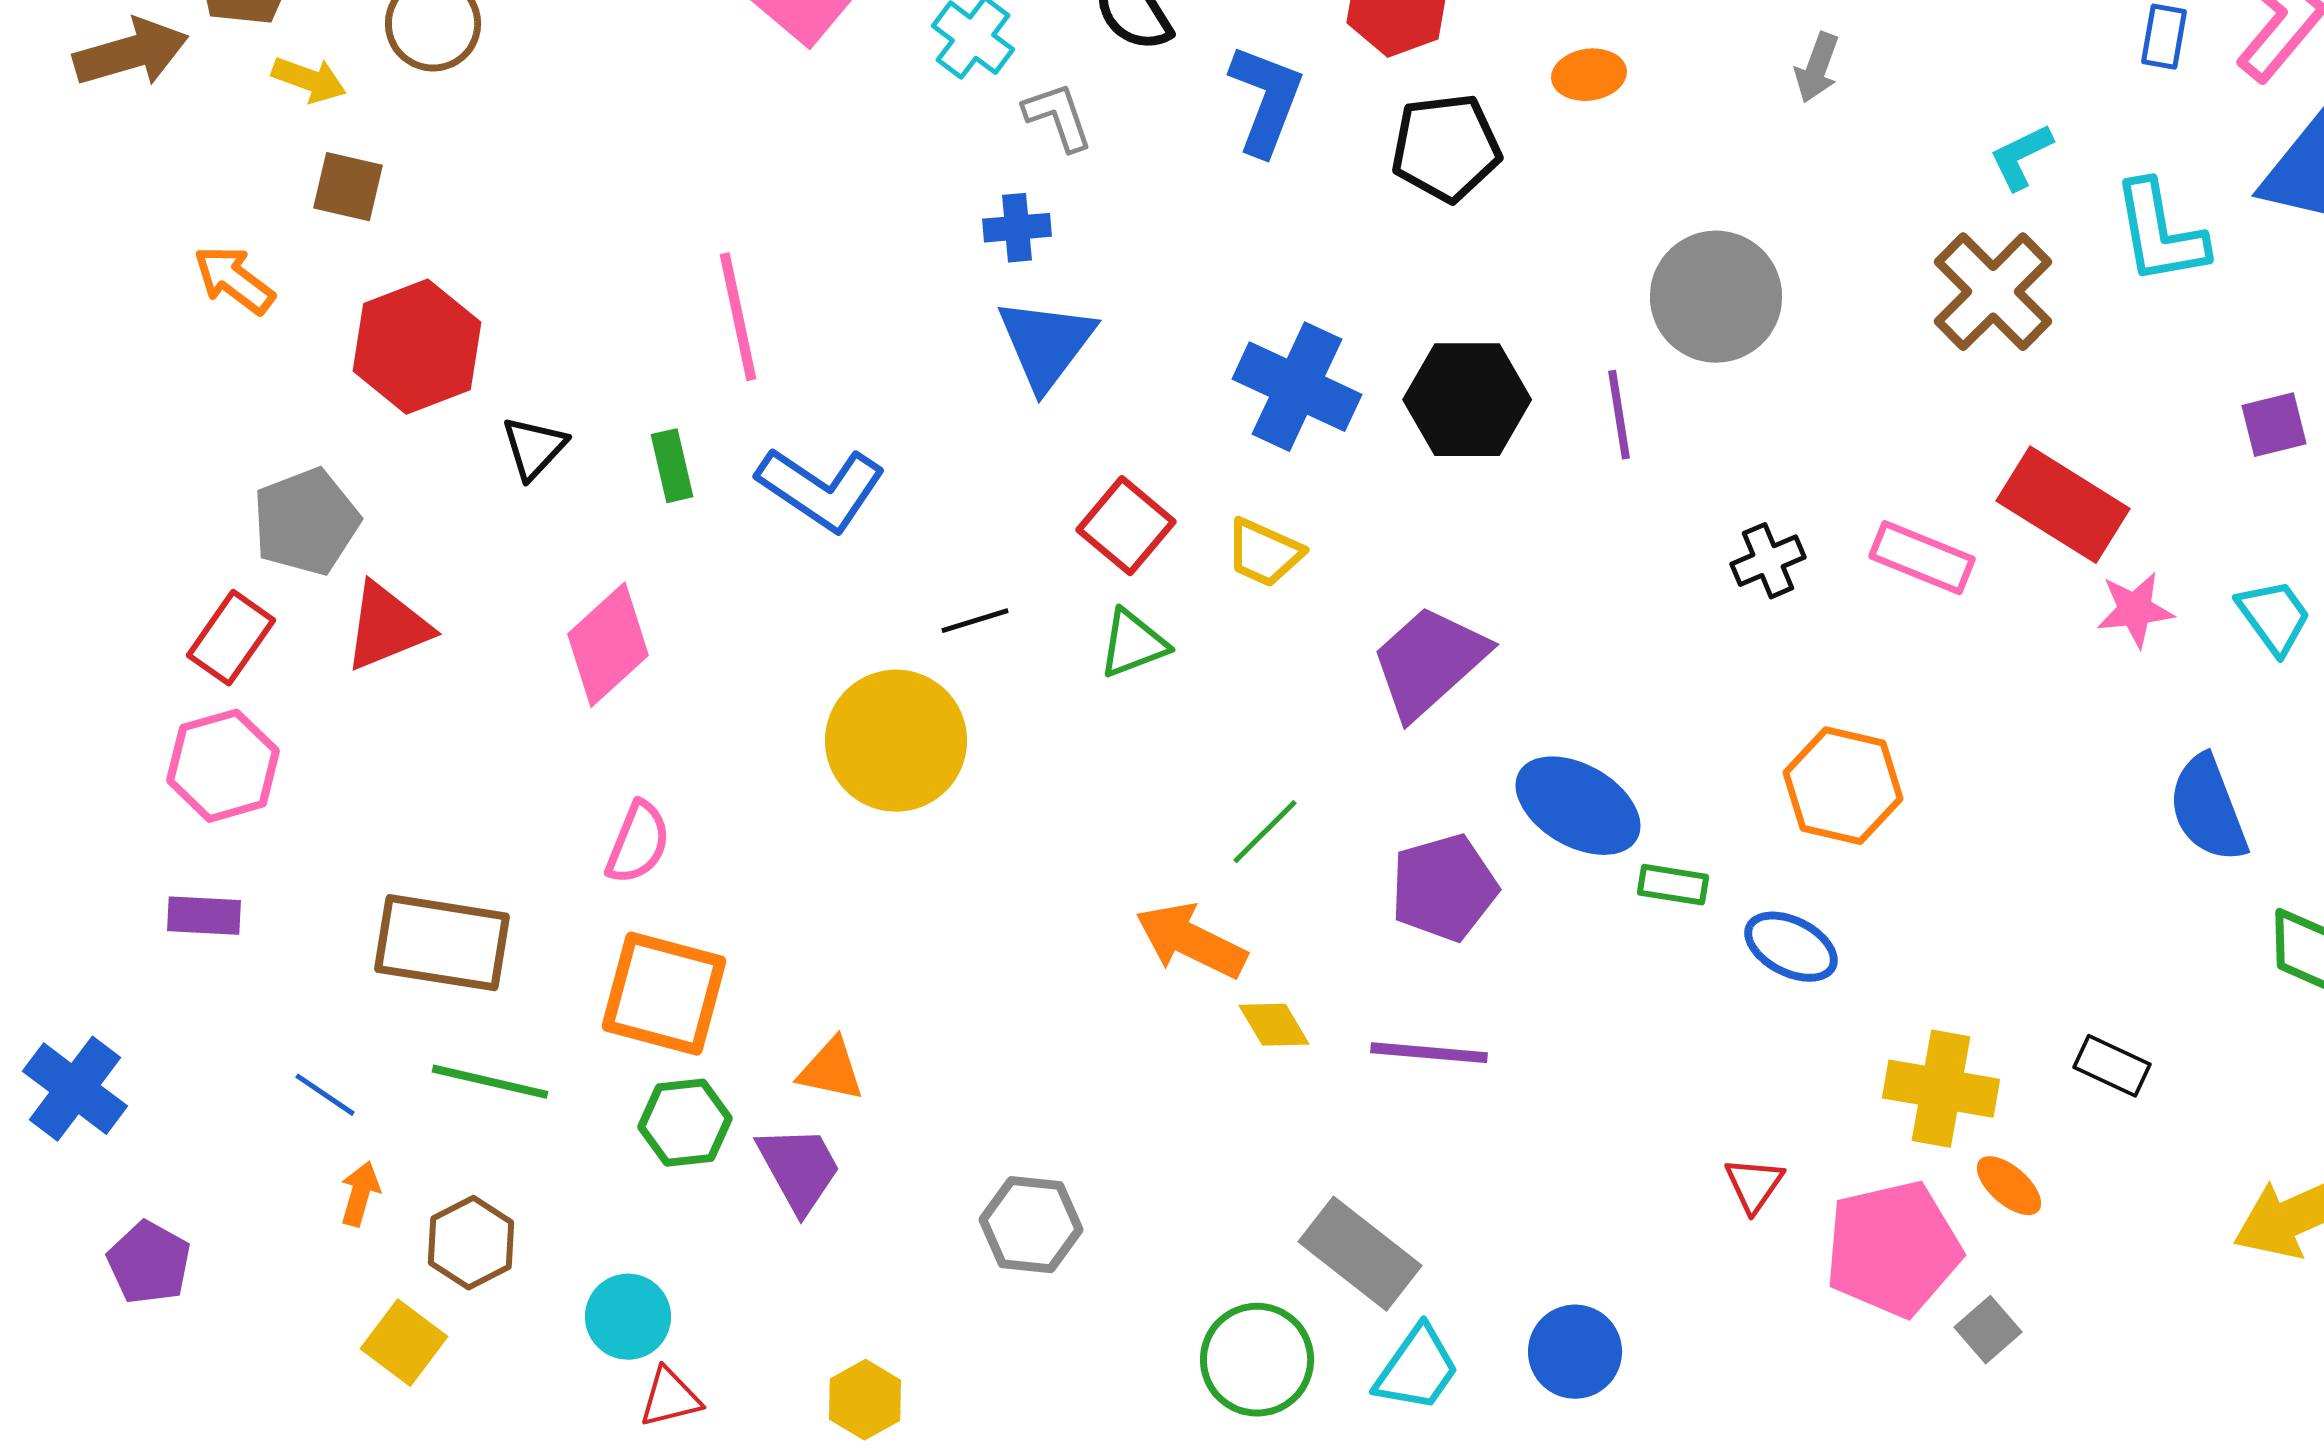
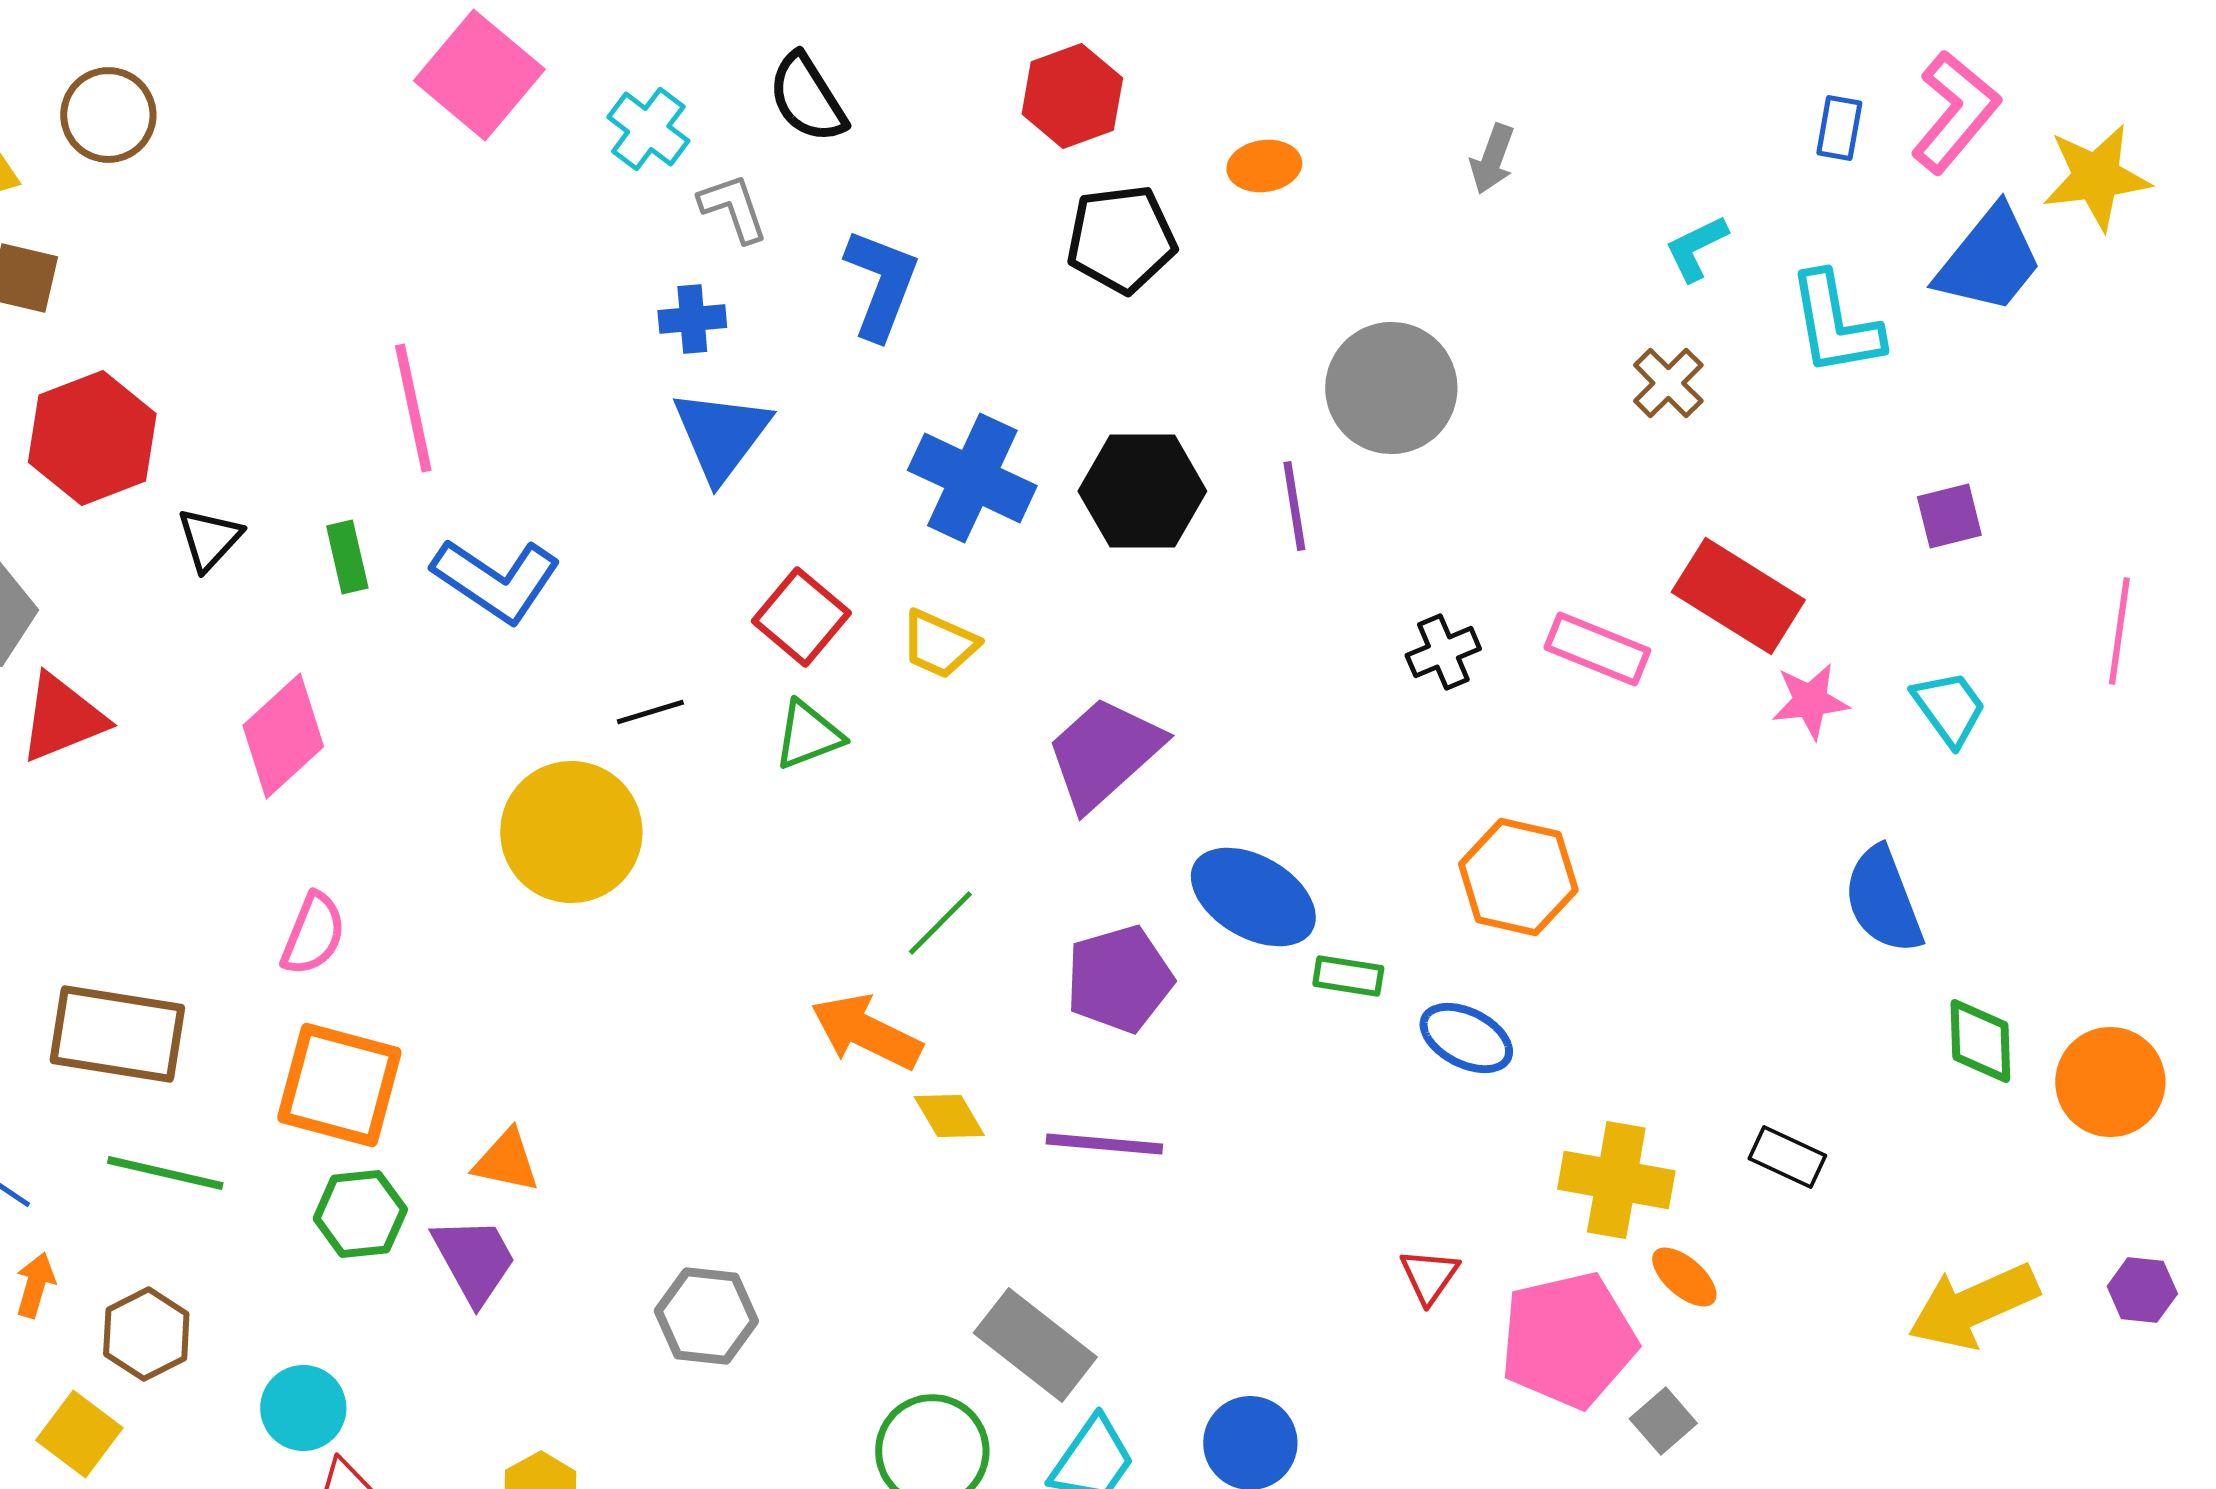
blue L-shape: (1266, 100) -> (881, 284), moved
brown cross: (1993, 292) -> (1668, 383), size x0.6

